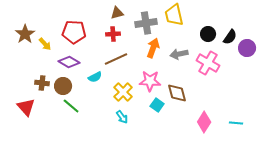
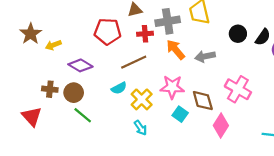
red pentagon: (74, 32) -> (108, 31), moved
red cross: (113, 34) -> (145, 34), moved
yellow arrow: (45, 44) -> (53, 45), turned 112
orange arrow: (153, 48) -> (176, 50), turned -60
pink cross: (208, 63) -> (238, 89), moved
cyan semicircle: (95, 77) -> (119, 88), moved
pink diamond: (204, 122) -> (221, 125), moved

